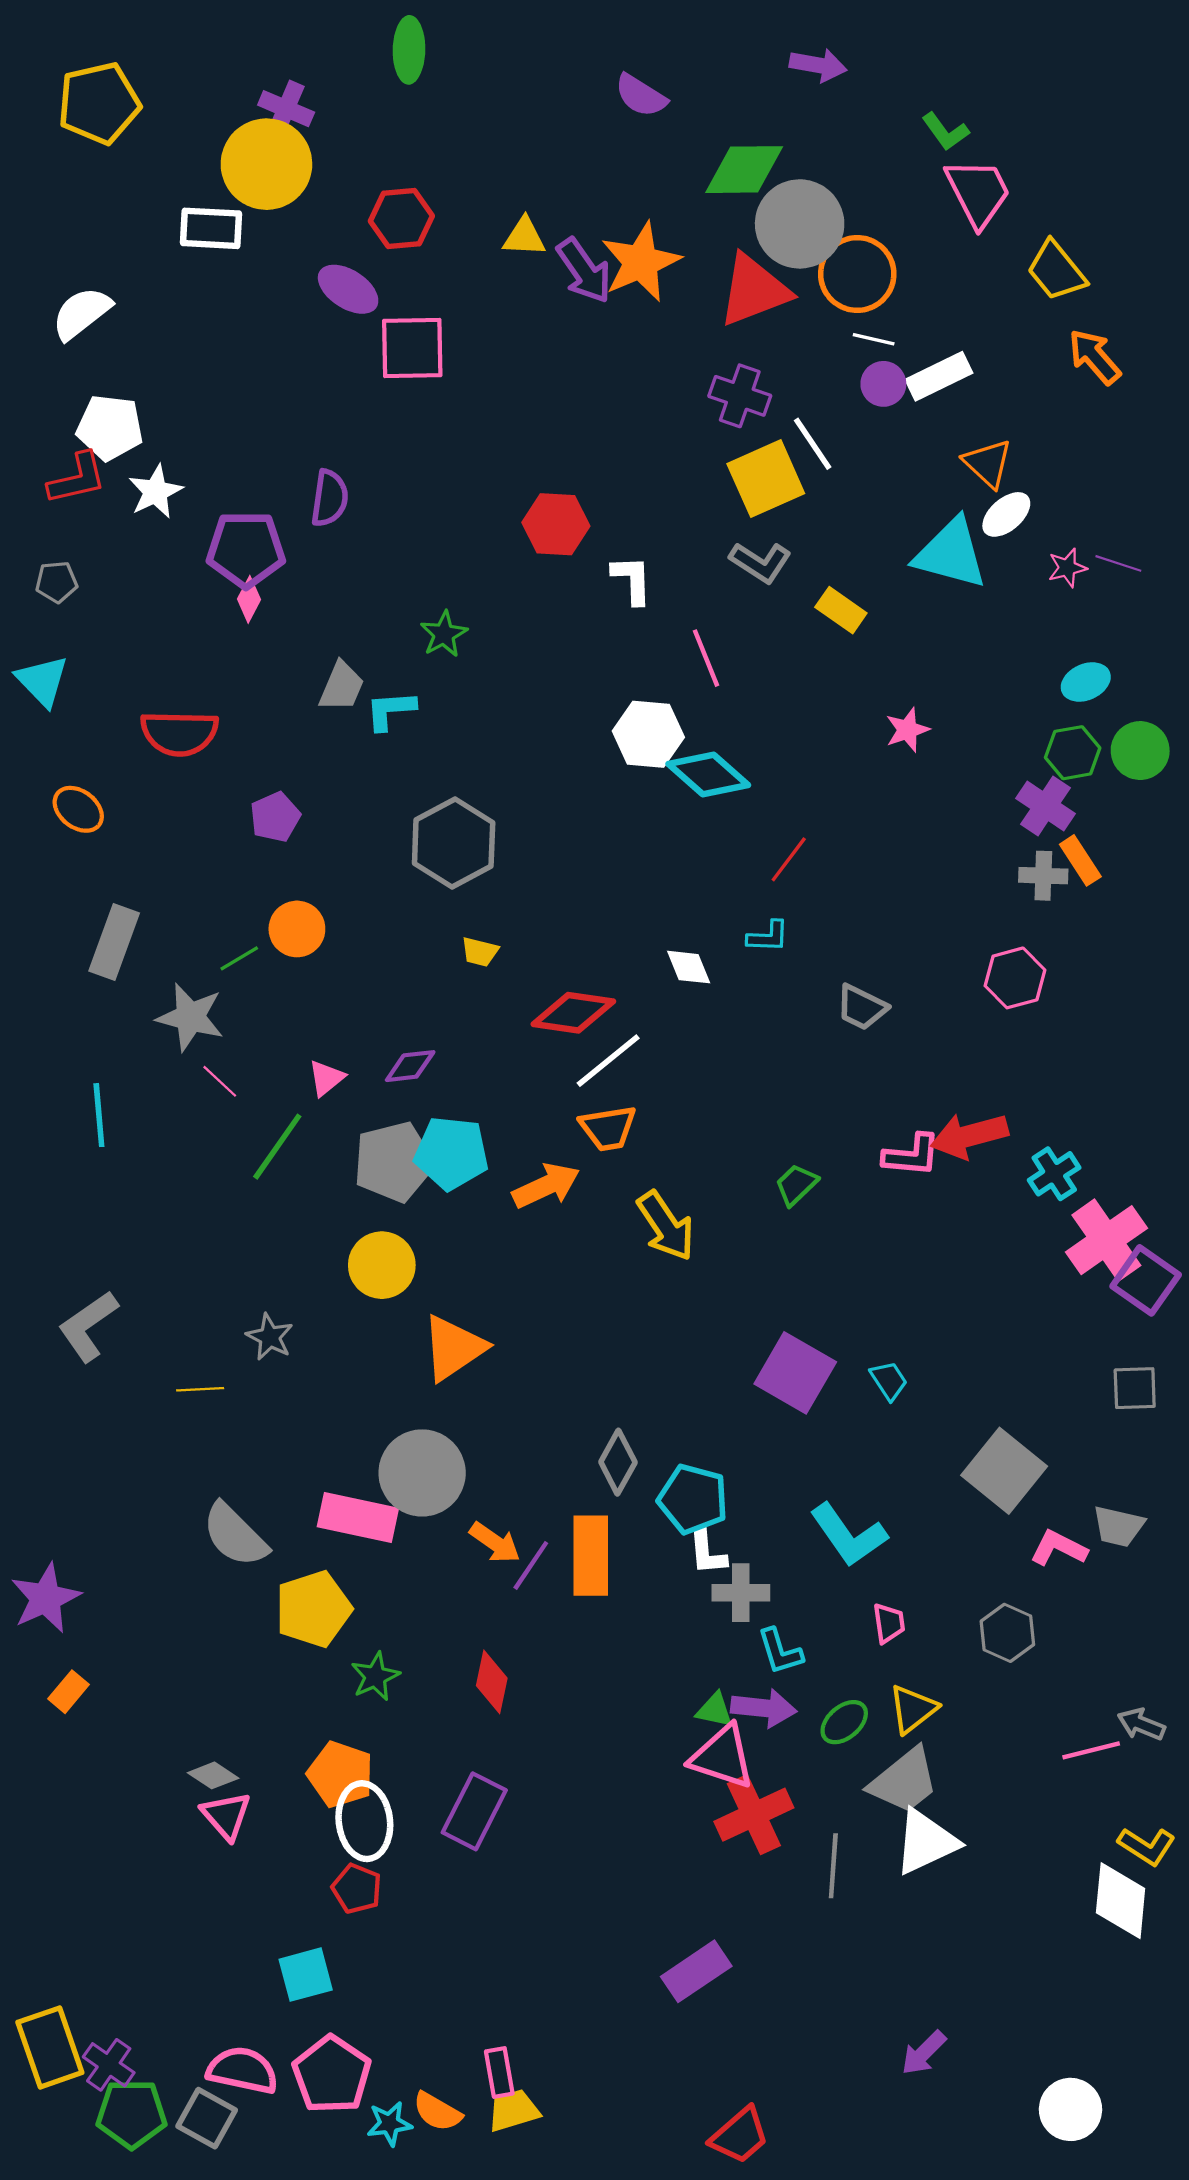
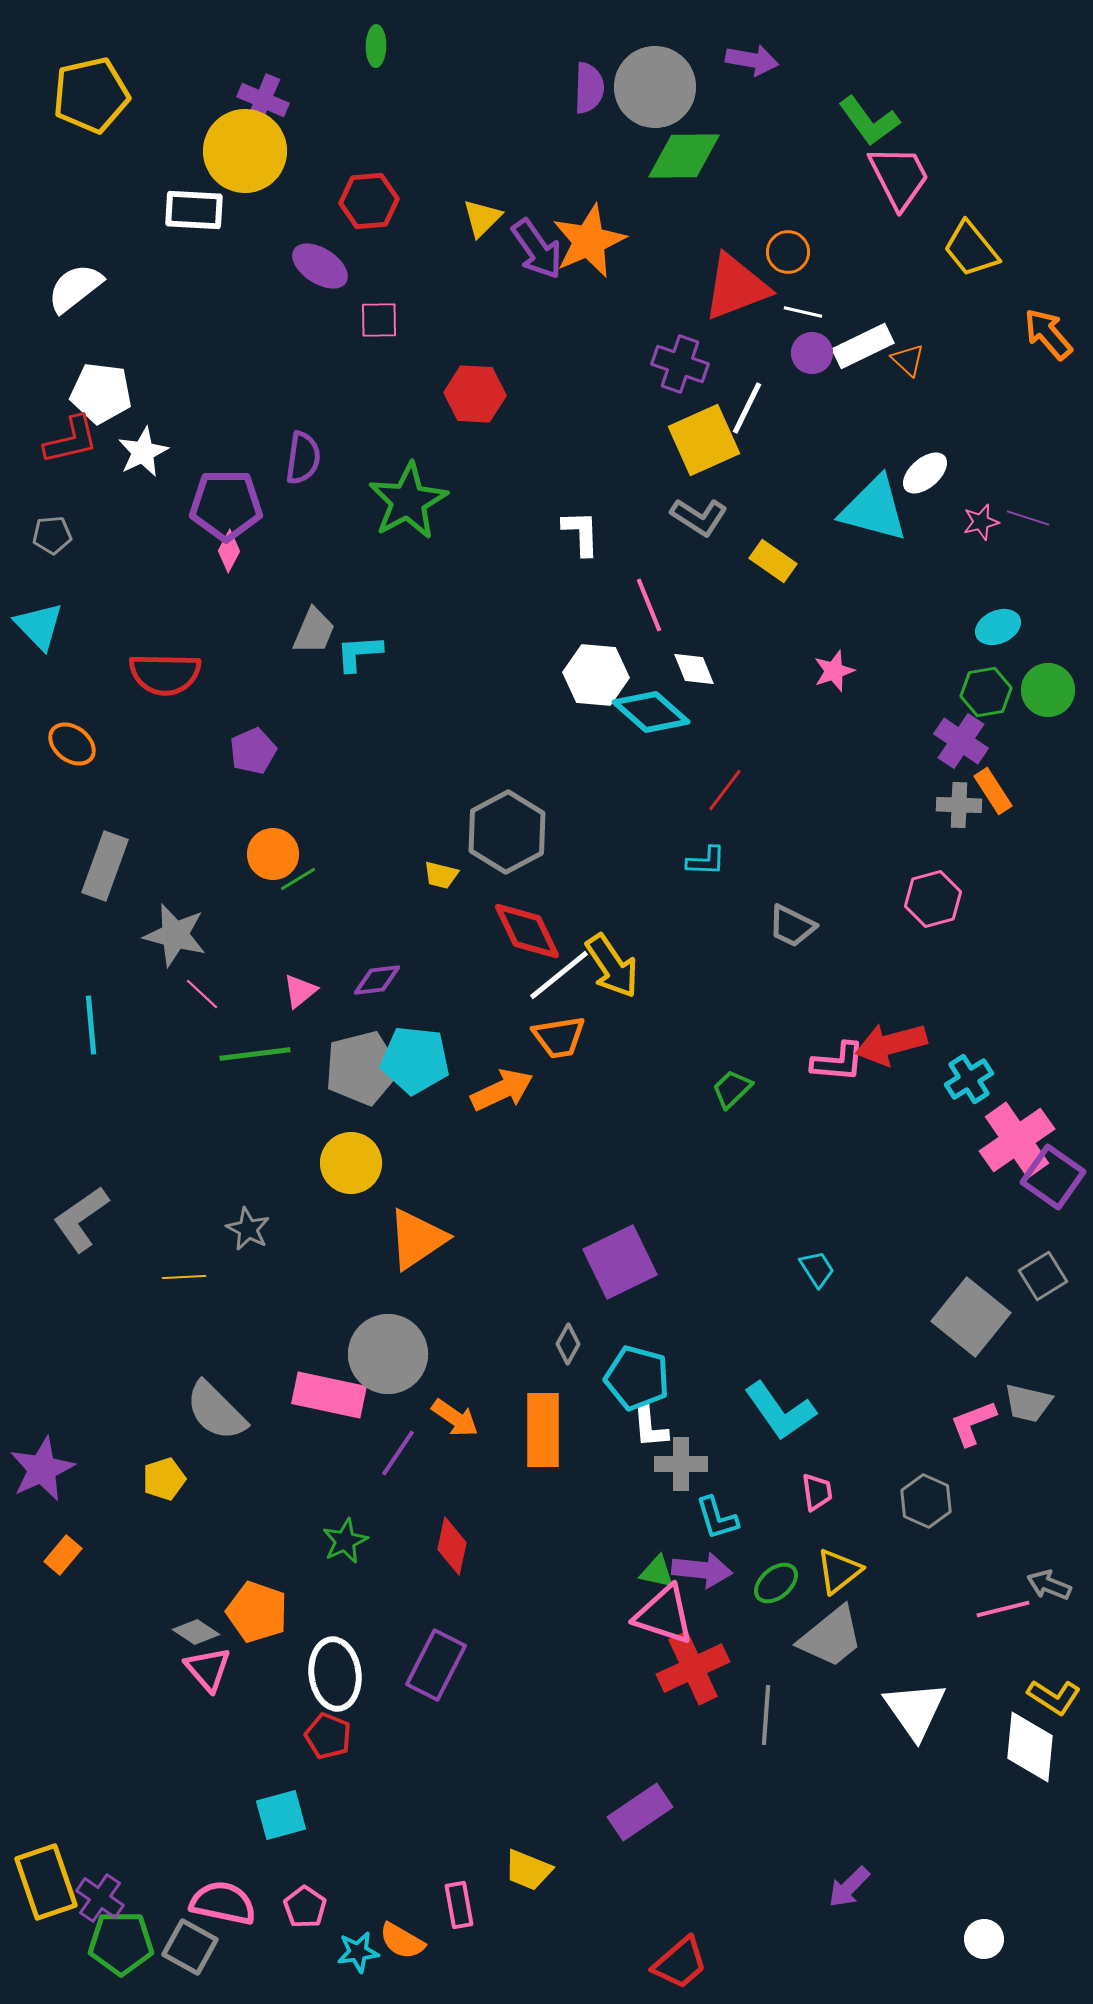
green ellipse: (409, 50) -> (376, 46), size x0.7
purple semicircle: (641, 96) -> (589, 88), turned -120
green L-shape: (945, 131) -> (869, 121), size x1.4
gray circle: (800, 224) -> (655, 87), moved
yellow triangle: (524, 237) -> (482, 218), turned -48
orange circle: (857, 274) -> (788, 252), size x0.6
red triangle: (754, 290) -> (736, 287), moved
pink square: (412, 348) -> (379, 320), size x0.6
orange arrow: (1094, 357) -> (1048, 334), moved
white line: (813, 444) -> (747, 408), turned 60
orange triangle: (988, 463) -> (908, 360), moved, size x0.7
red hexagon: (556, 524) -> (475, 394), moved
green star: (444, 634) -> (408, 501), moved, size x1.8
gray hexagon: (454, 843) -> (507, 832), moved
green line: (239, 958) -> (298, 879), moved
white diamond: (689, 967) -> (694, 669), moved
red diamond: (573, 1013) -> (527, 931), turned 56
green line: (277, 1147) -> (255, 1054), turned 48
yellow arrow: (666, 1226) -> (612, 966), moved
purple square: (795, 1373) -> (620, 1262), moved, turned 34
gray square: (1135, 1388) -> (1043, 1276), turned -30
gray diamond: (618, 1462) -> (568, 1344), size x0.7
gray square: (1004, 1471) -> (971, 1317), moved
pink L-shape: (1059, 1548) -> (973, 1423), turned -48
purple line: (531, 1565) -> (398, 1453), moved
yellow pentagon: (313, 1609) -> (164, 1479), moved, size x0.6
orange pentagon: (340, 1774) -> (257, 1612), moved
white triangle: (926, 1842) -> (915, 1710), moved, turned -40
pink pentagon: (332, 2075) -> (305, 1907), size x0.6
white circle: (1070, 2109) -> (984, 1939), size x0.7
yellow trapezoid: (513, 2111) -> (528, 1870), moved, turned -141

